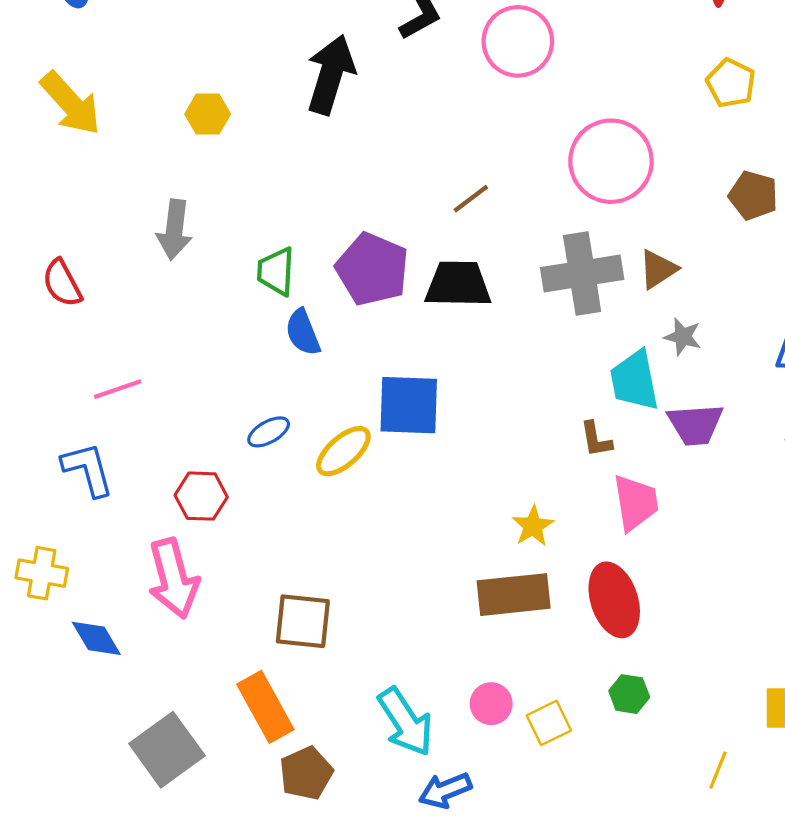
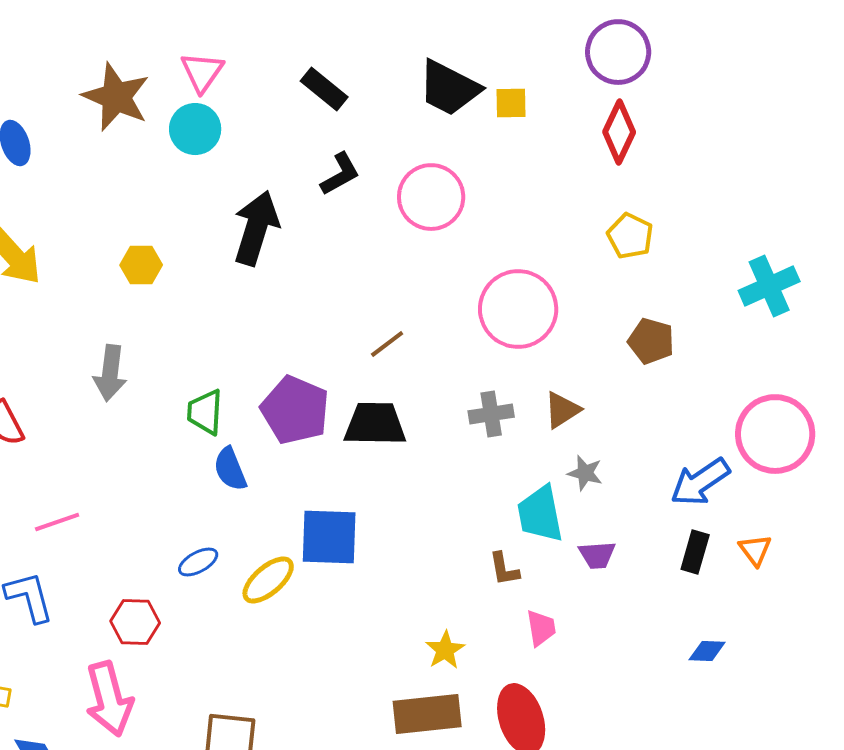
gray cross: (582, 274) -> (491, 414), size x0.6
purple trapezoid: (696, 424) -> (597, 555), size x0.7
pink trapezoid: (636, 503) -> (541, 628), size x0.7

